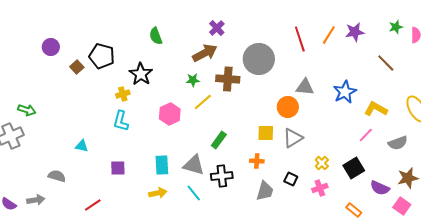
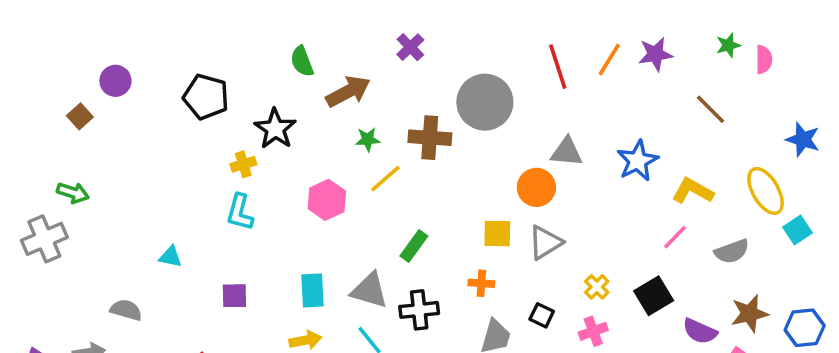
brown arrow: (205, 53) -> (348, 91), moved
brown square: (77, 67) -> (80, 116), moved

